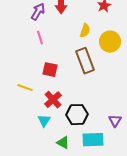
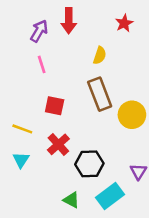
yellow circle: (110, 42) -> (132, 115), moved
cyan triangle: (44, 121) -> (21, 160), moved
cyan rectangle: (93, 140) -> (110, 196), turned -35

